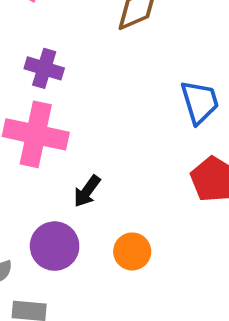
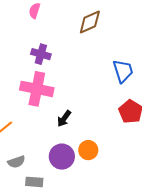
purple circle: (55, 246) -> (62, 157), moved

